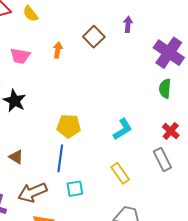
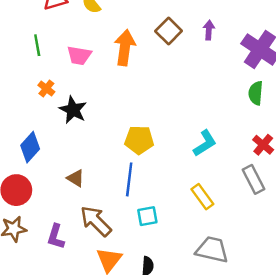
purple arrow: (128, 24) -> (209, 30), moved
orange arrow: (58, 50) -> (125, 48), size x1.8
brown arrow: (32, 192) -> (96, 221), turned 68

